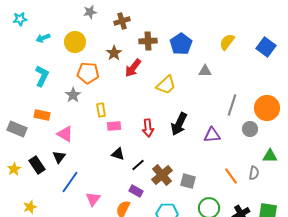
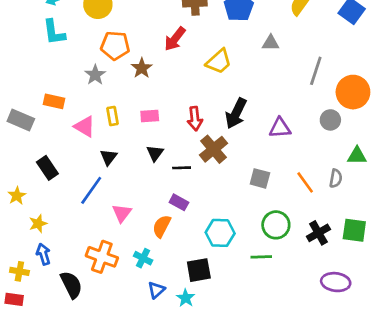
brown star: (114, 53) -> (142, 68), moved
cyan L-shape: (42, 76) -> (54, 32), moved, turned 145
gray line: (232, 105) -> (316, 71), moved
yellow rectangle: (101, 110) -> (112, 116), moved
black triangle: (118, 154) -> (155, 153), turned 48
black triangle: (59, 157) -> (108, 157), moved
black line: (138, 165) -> (182, 168), turned 40
yellow star: (14, 169) -> (17, 196), moved
brown cross: (162, 175) -> (213, 149), moved
gray square: (188, 181) -> (260, 178), moved

